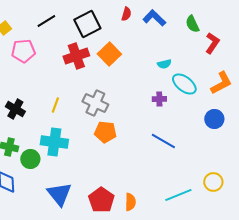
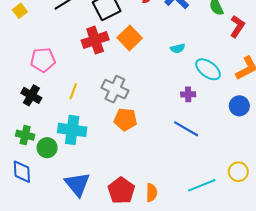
pink pentagon: (23, 51) -> (43, 60), moved
cyan semicircle: (164, 64) -> (178, 48), moved
purple cross: (159, 99) -> (188, 94), moved

